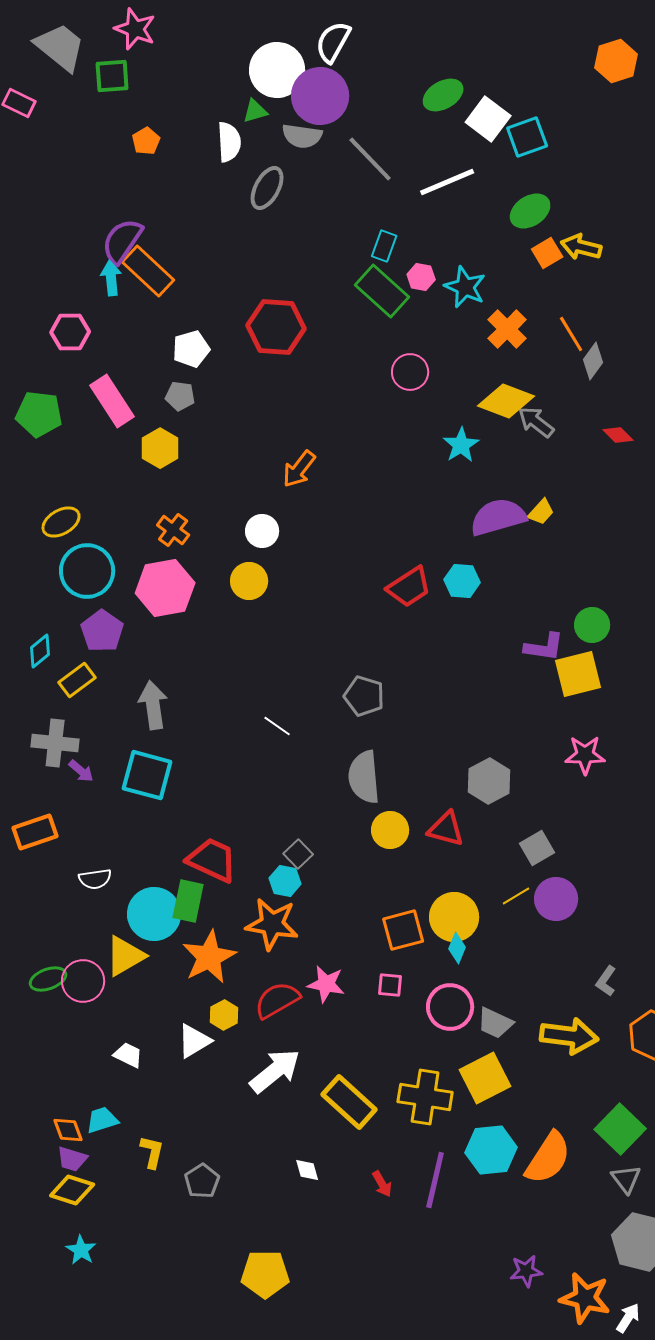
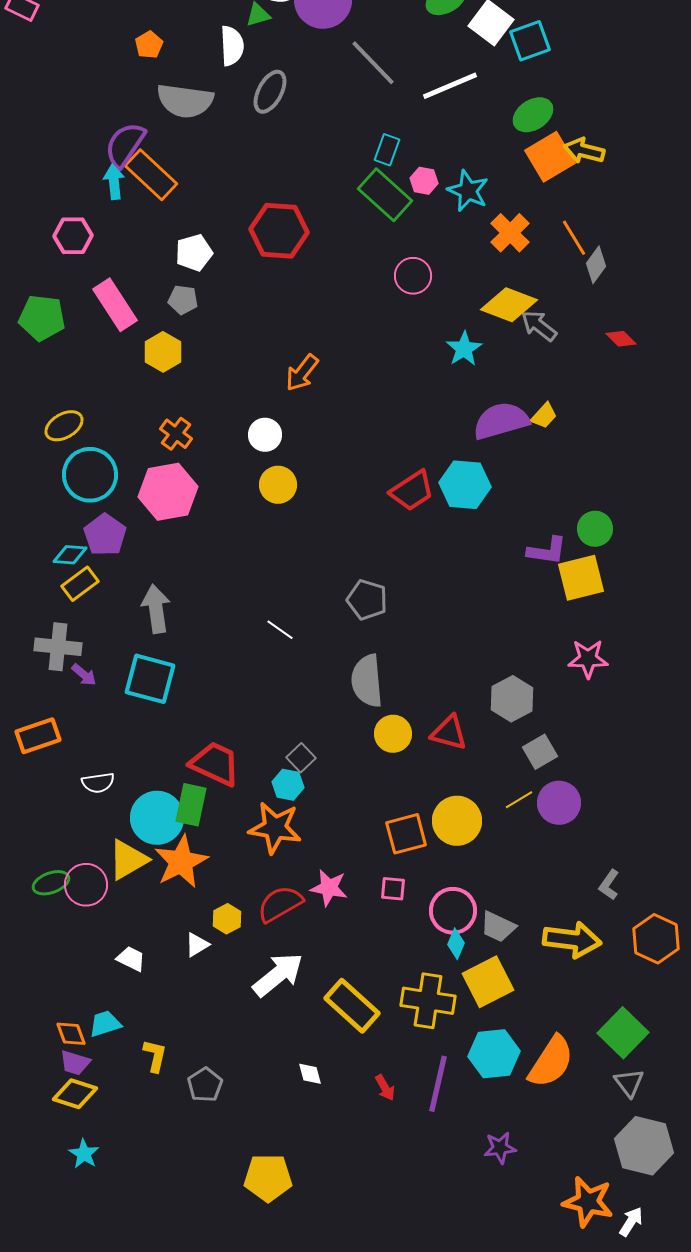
gray semicircle: (302, 136) -> (185, 101), moved, size x1.4
orange square: (547, 253) -> (550, 157), size x1.6
yellow circle: (249, 581) -> (278, 485), moved
cyan hexagon: (462, 581) -> (465, 485), size x1.4
cyan diamond: (40, 651) -> (70, 555), moved, turned 44
gray hexagon: (489, 781) -> (512, 699), moved
cyan diamond: (457, 948) -> (456, 944), moved
orange star: (209, 957) -> (181, 862), moved
white triangle: (194, 1041) -> (197, 945), size x0.7
purple star: (526, 1271) -> (500, 1148), moved

